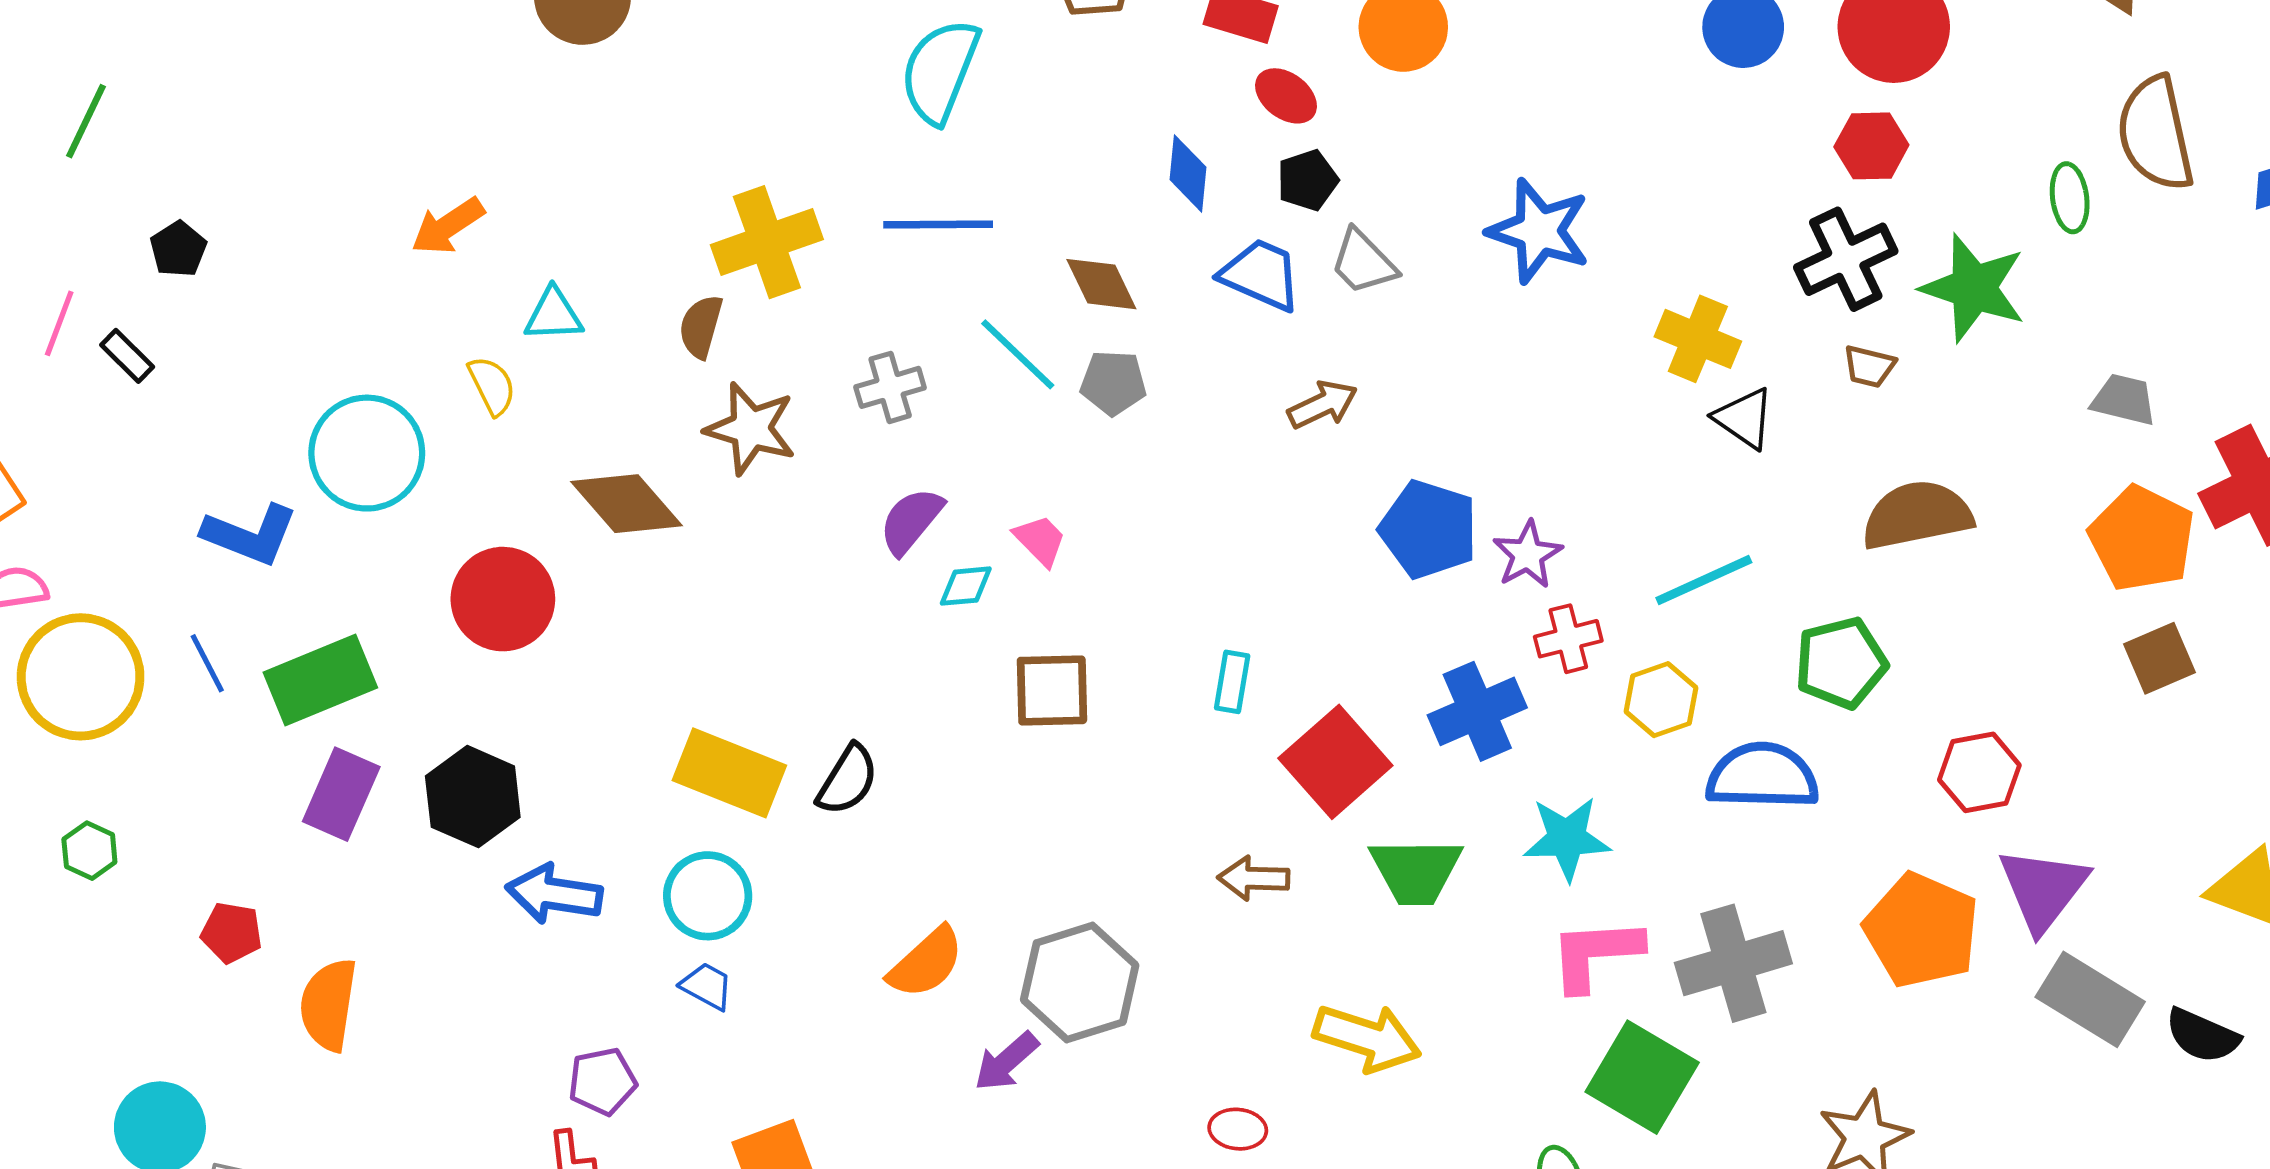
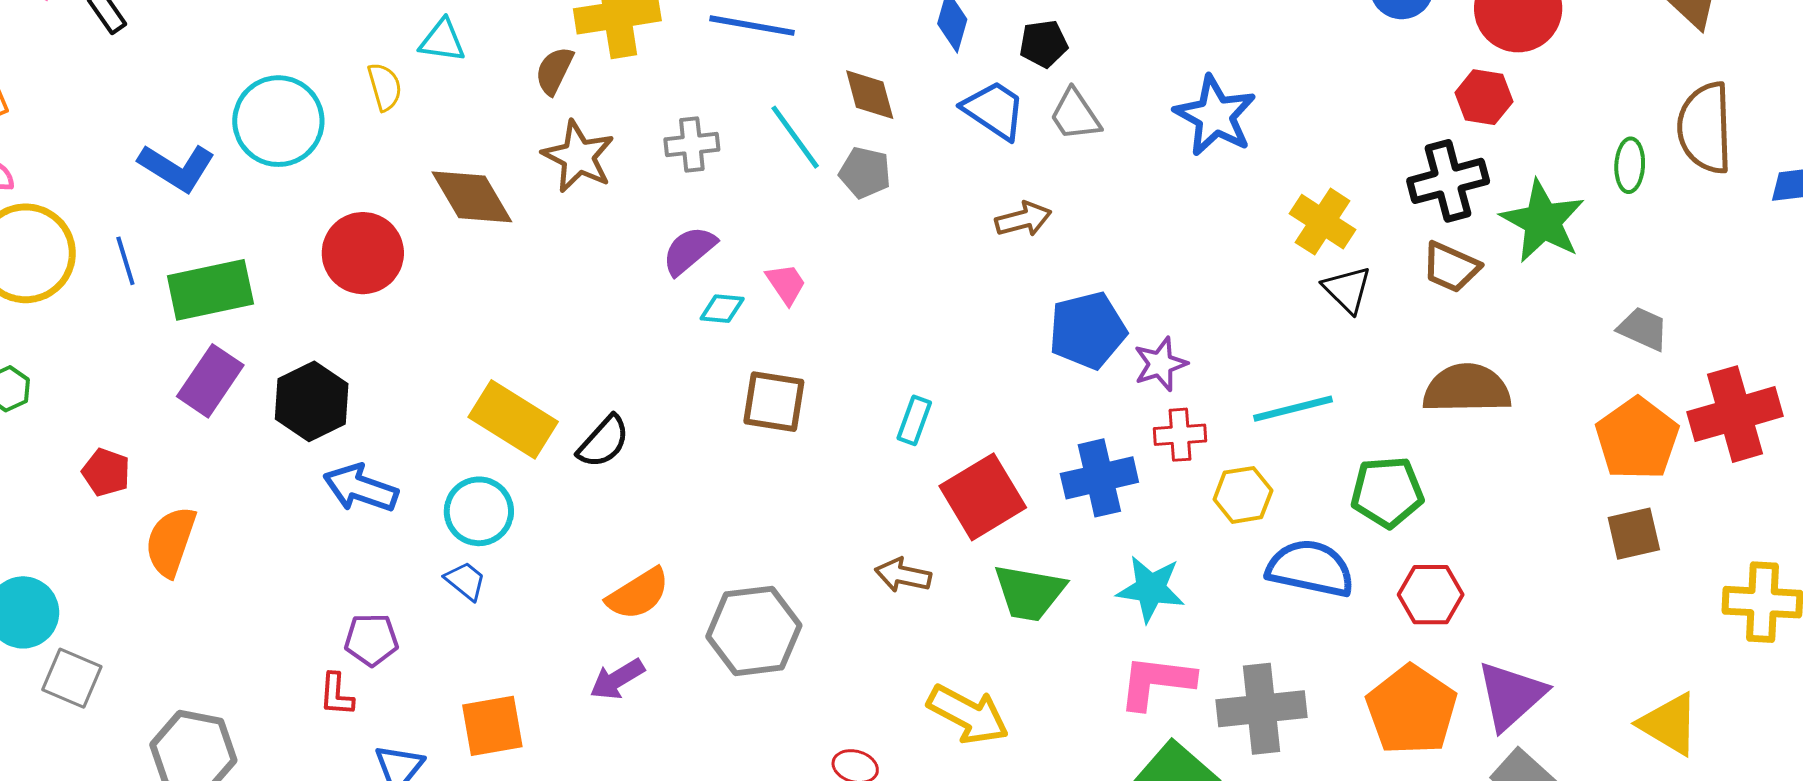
brown trapezoid: (1869, 366) -> (1451, 267), size x1.4
blue pentagon: (1429, 529) -> (1088, 330), turned 30
red hexagon: (1979, 772) -> (1431, 595), moved
purple arrow: (1006, 1062) -> (617, 679), moved

